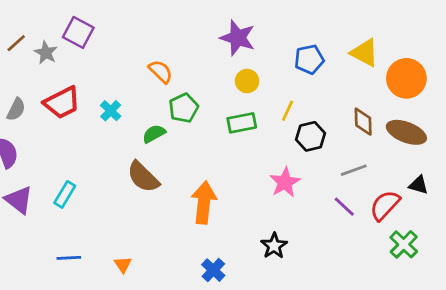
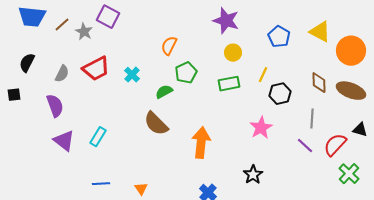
blue pentagon: (309, 59) -> (279, 37), turned -30
orange semicircle: (161, 72) -> (169, 46), turned -108
gray line: (354, 170) -> (312, 119), turned -66

